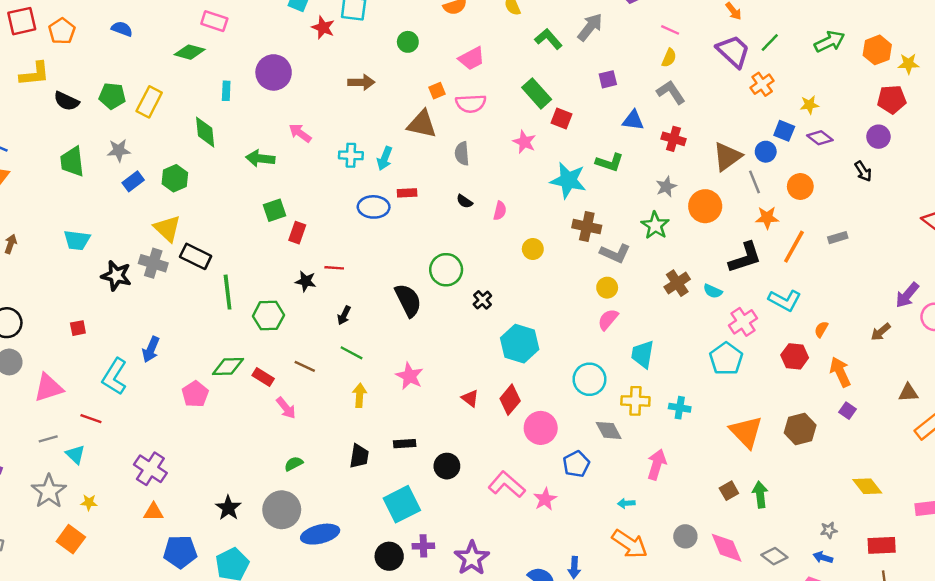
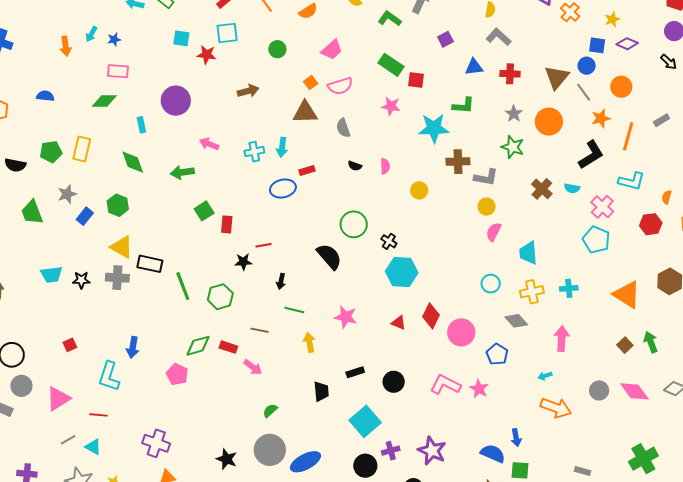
black star: (116, 276) -> (81, 280), moved, size x0.7
cyan hexagon: (520, 344) -> (402, 272), moved
cyan circle: (589, 379) -> (491, 284), size x0.7

